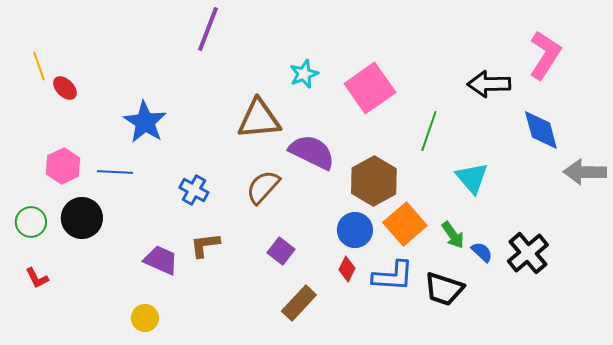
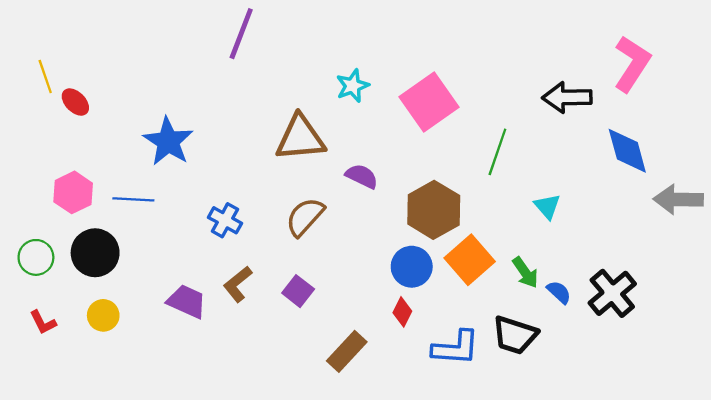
purple semicircle: (312, 152) -> (362, 176), size x0.6
cyan triangle: (472, 178) -> (547, 206), size x0.7
brown L-shape: (205, 245) -> (238, 284), turned -32
purple square: (281, 251) -> (298, 291), moved
blue L-shape: (393, 276) -> (456, 348), moved
yellow circle: (145, 318) -> (103, 315), moved

